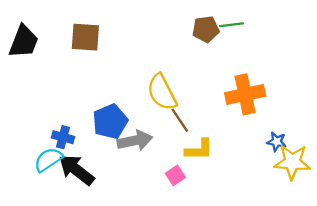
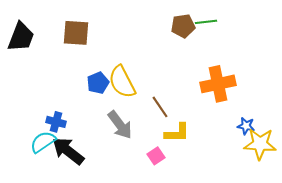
yellow semicircle: (162, 92) -> (122, 82), moved
blue pentagon: (110, 121) -> (98, 83), moved, size x0.7
gray arrow: (135, 141) -> (120, 125), turned 64

